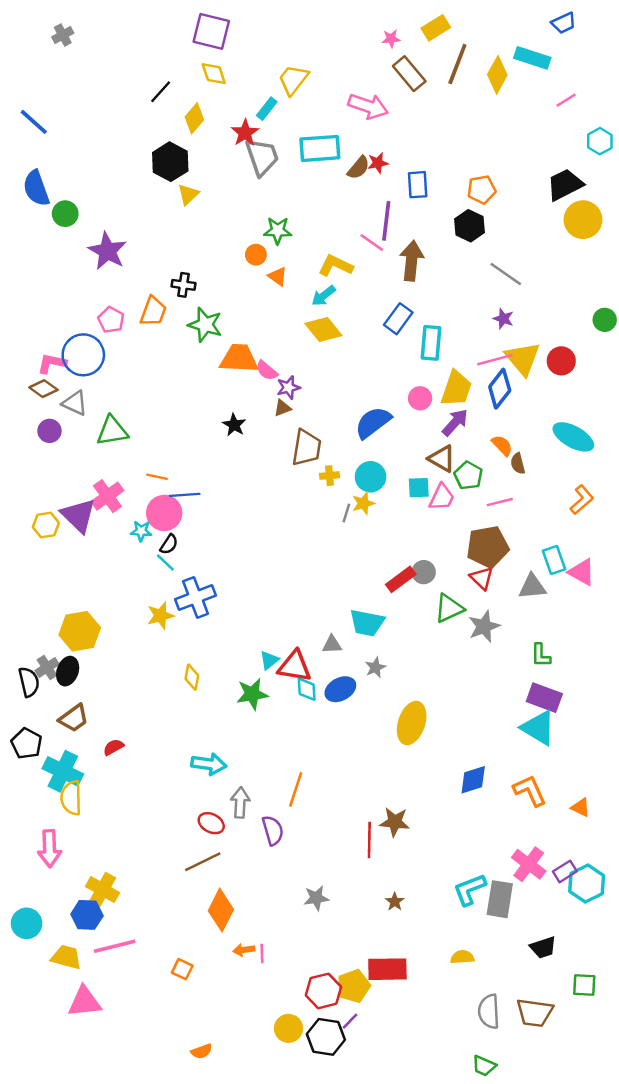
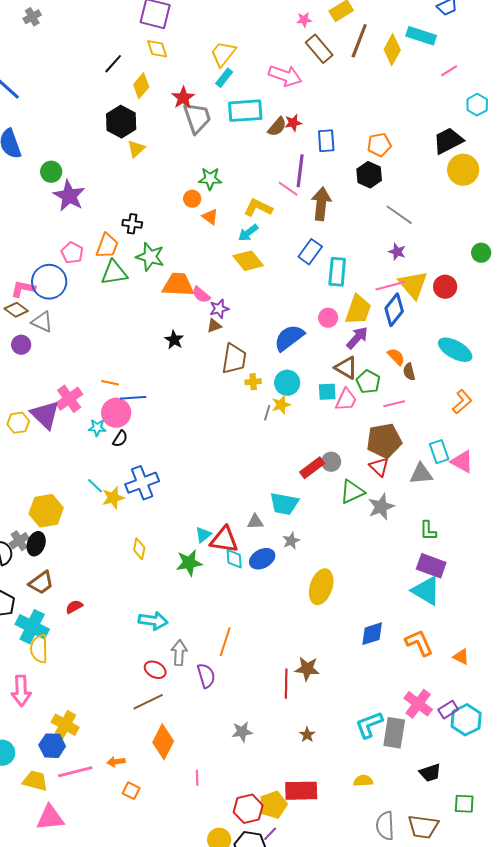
cyan rectangle: (267, 109) -> (224, 78), moved
green circle: (65, 214) -> (51, 172), moved
green triangle: (112, 431) -> (114, 273), moved
cyan line: (165, 562) -> (95, 486), moved
orange arrow: (244, 950) -> (116, 762), moved

